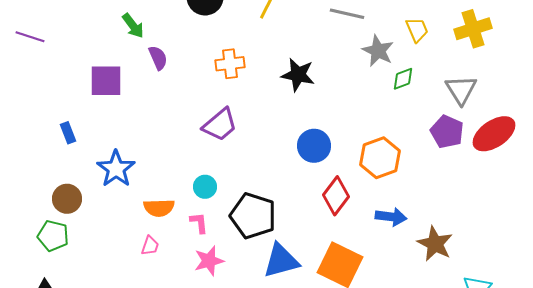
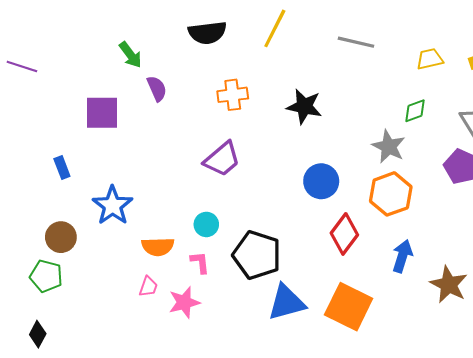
yellow trapezoid: (417, 30) -> (430, 59), turned -80
gray star: (378, 51) -> (389, 146), moved
blue arrow: (391, 217) -> (402, 256), turned -80
pink star: (209, 261) -> (184, 302), moved

